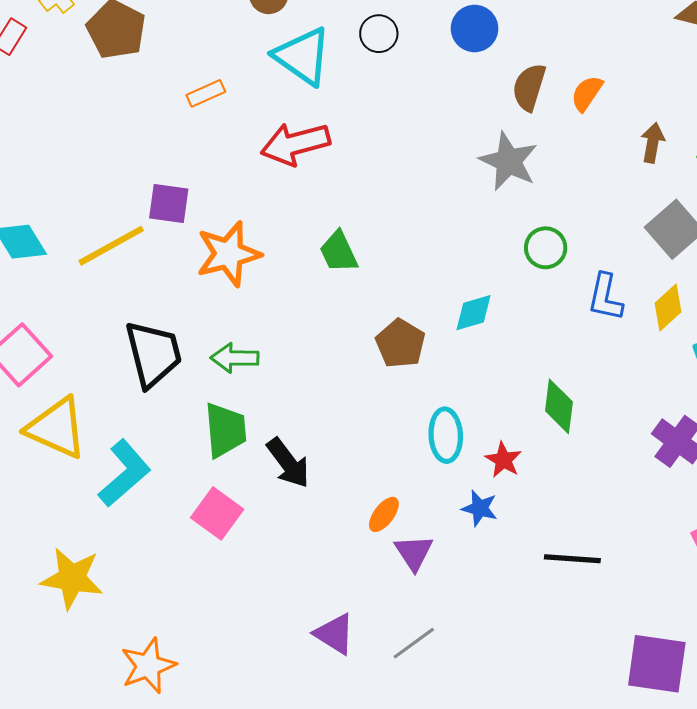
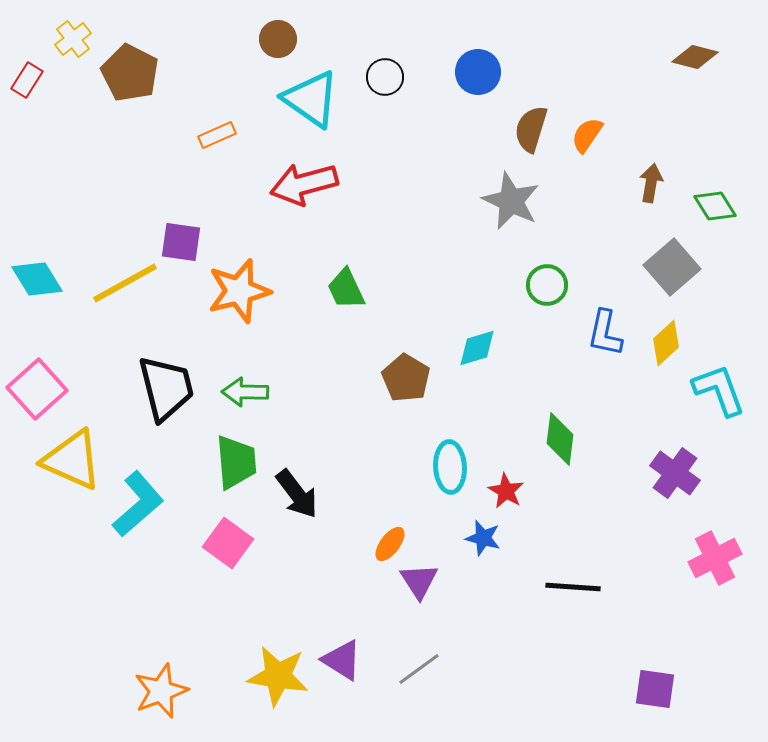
yellow star: (72, 578) -> (278, 676), moved
purple square: (657, 664) -> (655, 689), size x0.7

